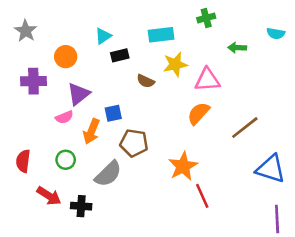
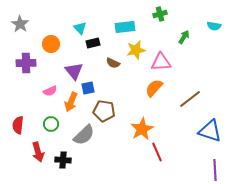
cyan triangle: (103, 36) -> (80, 28), turned -40
green arrow: (237, 48) -> (184, 37), turned 120
purple triangle: (79, 94) -> (74, 71), moved, turned -30
red arrow: (49, 196) -> (38, 152), turned 42

